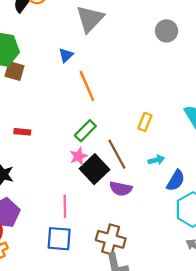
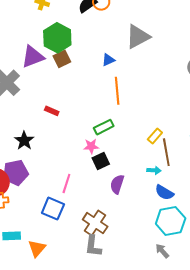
brown square: (14, 71) -> (62, 59), turned 30
brown line: (117, 154) -> (166, 152), moved
black square: (94, 169) -> (101, 161), size x0.7
blue semicircle: (176, 181) -> (164, 192), turned 72
purple semicircle: (121, 189) -> (117, 184), turned 78

